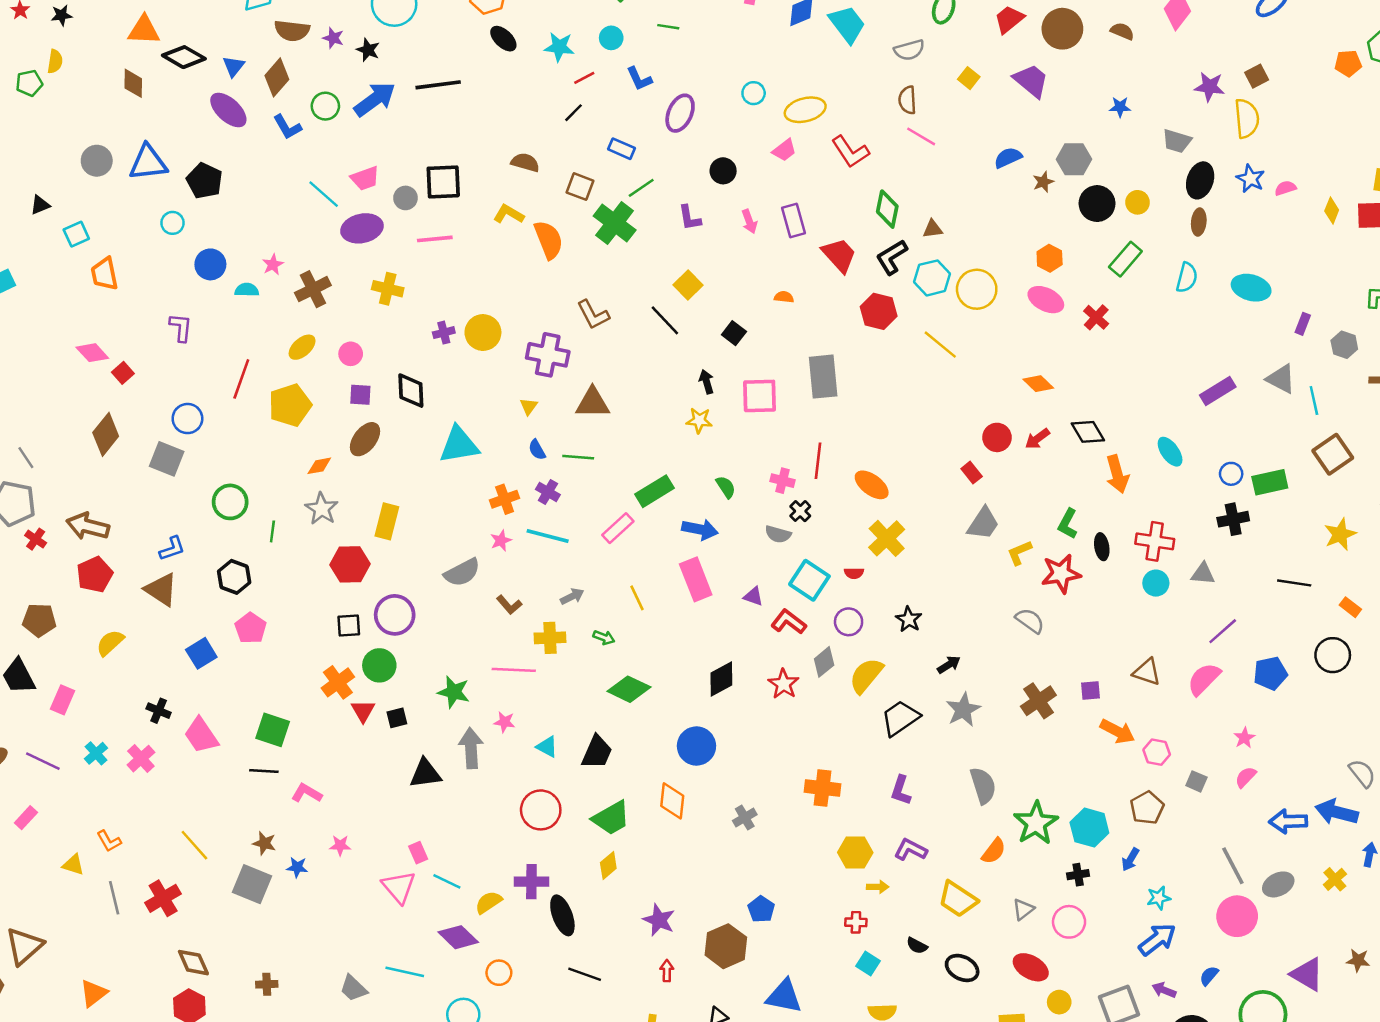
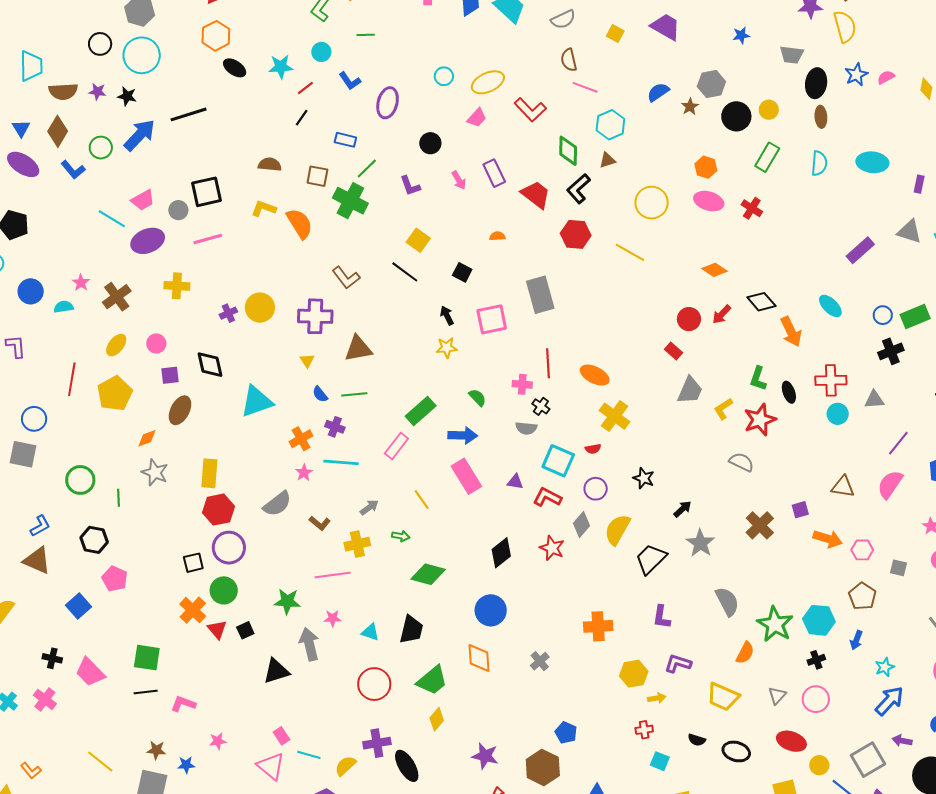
blue star: (1250, 179) -> (856, 75), turned 30
cyan hexagon: (932, 278) -> (610, 125), moved
red hexagon: (350, 564) -> (218, 510), moved

